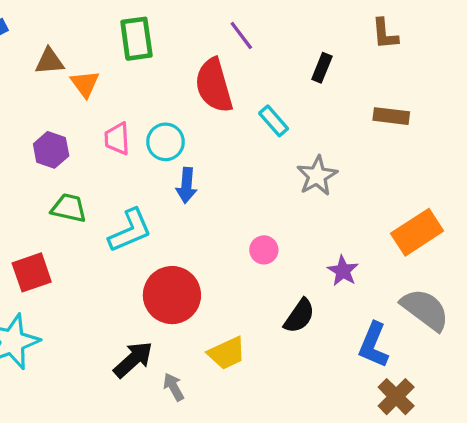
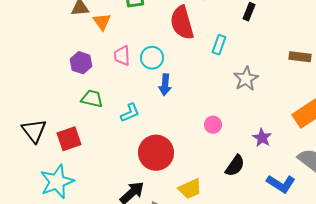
brown rectangle: (391, 116) -> (300, 57), moved
cyan rectangle: (274, 121) -> (219, 45), turned 60
cyan L-shape: (130, 231) -> (130, 113), size x0.7
blue L-shape: (373, 345) -> (281, 184), turned -80

